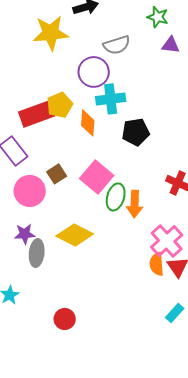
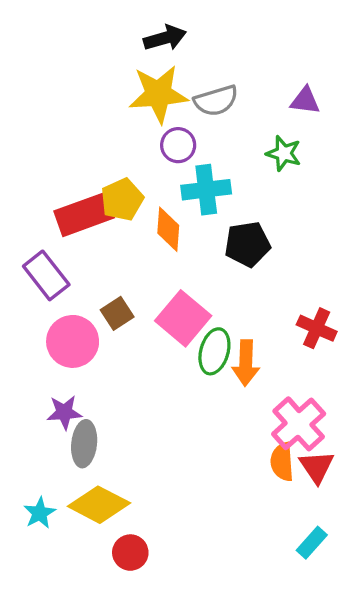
green star: (158, 17) -> (284, 153), moved
yellow star: (51, 33) -> (158, 94), moved
purple circle: (94, 72) -> (178, 145), size x0.7
yellow diamond: (75, 235) -> (99, 505), moved

